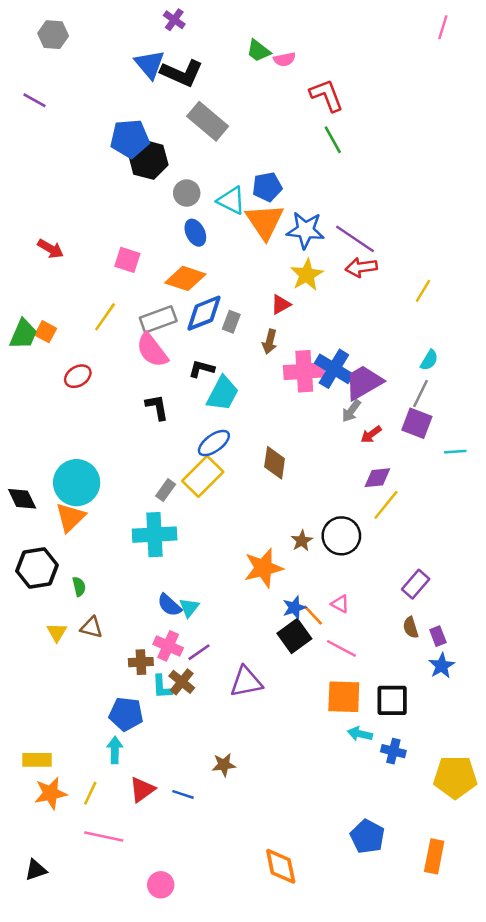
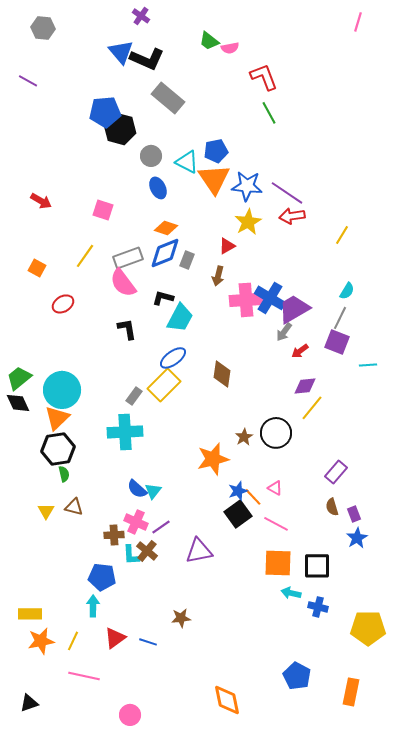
orange diamond: (185, 278) -> (166, 228), moved, size x0.7
green trapezoid: (23, 334) -> (19, 378), moved, turned -152
black hexagon: (37, 568) -> (58, 449), moved

